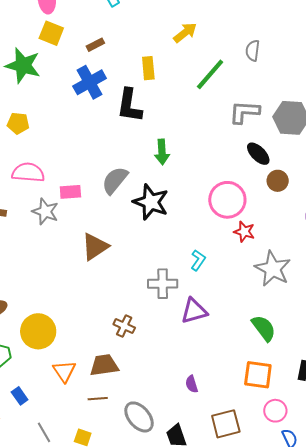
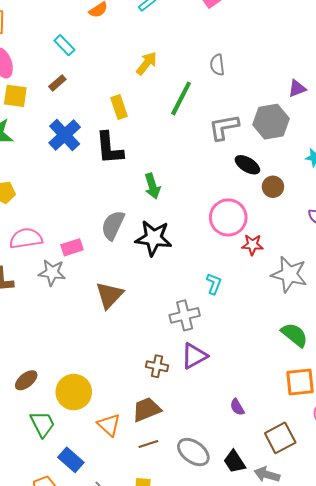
brown rectangle: (95, 45) -> (57, 83), moved
purple triangle: (194, 311) -> (194, 356), moved
blue rectangle: (20, 396) -> (71, 460), size x1.4

